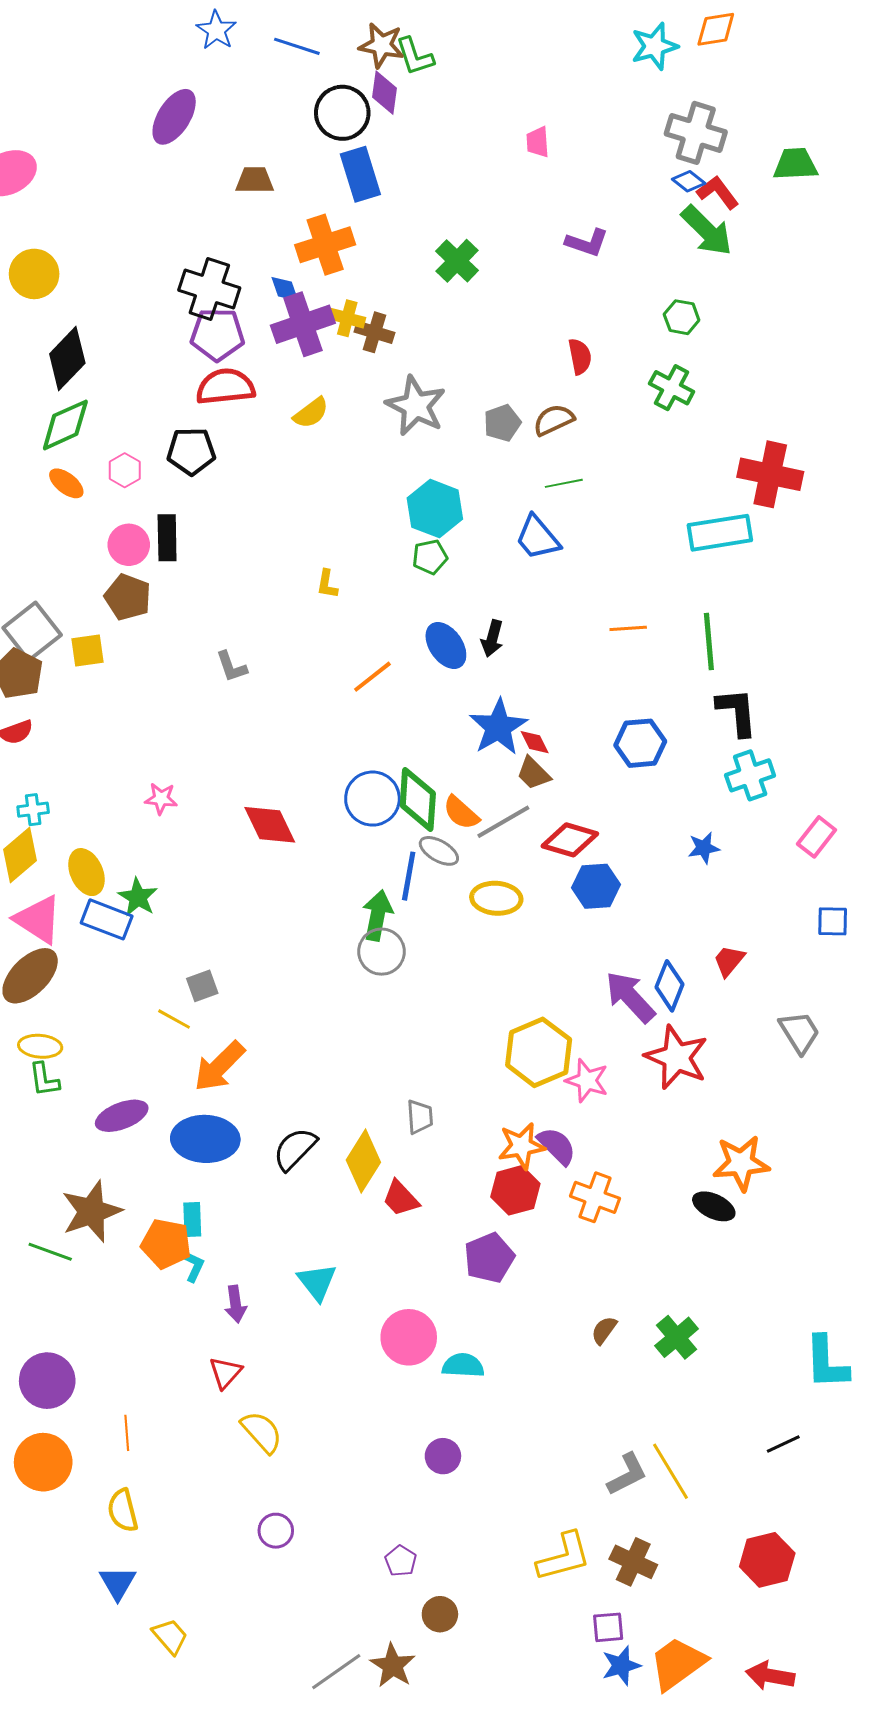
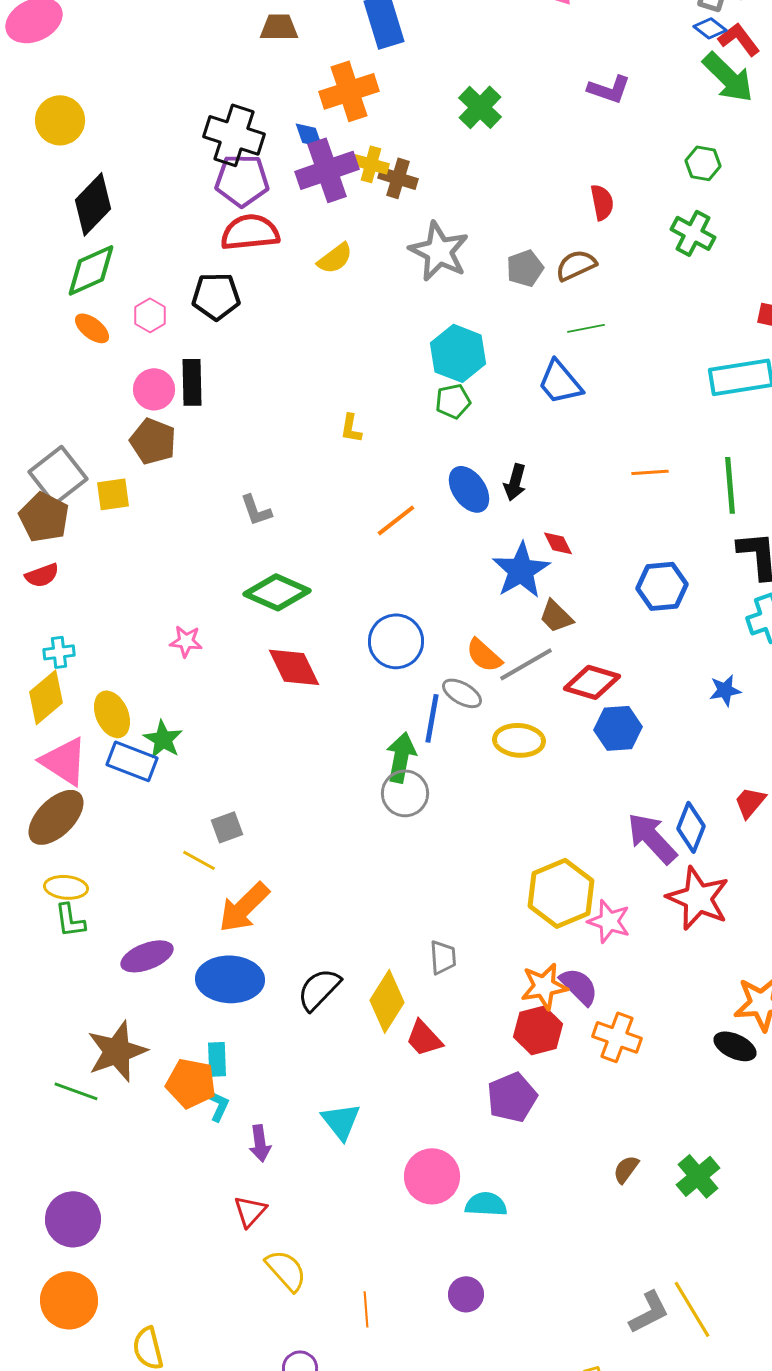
red diamond: (535, 742) -> (558, 543), moved
green diamond: (418, 800) -> (277, 592), moved, turned -70
orange line: (127, 1433) -> (366, 1309), moved

